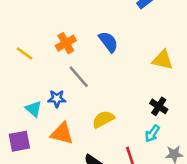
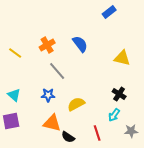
blue star: (57, 99) -> (48, 95), moved
cyan triangle: (34, 109) -> (14, 95), moved
orange triangle: (62, 133) -> (52, 123), moved

